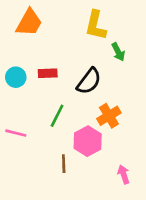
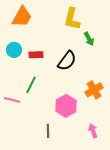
cyan circle: (16, 77) -> (14, 50), moved
green line: (57, 116) -> (31, 85), moved
orange cross: (109, 116) -> (94, 90), moved
brown line: (64, 164) -> (48, 131), moved

